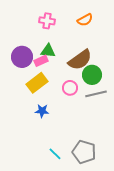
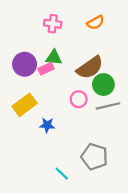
yellow rectangle: (37, 83) -> (25, 105), moved
gray pentagon: (84, 152) -> (94, 157), moved

